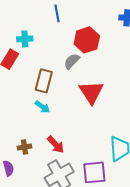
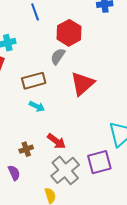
brown rectangle: (44, 81) -> (34, 81), turned 70
red triangle: (91, 92) -> (82, 84), turned 32

